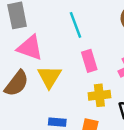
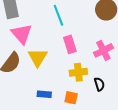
pink triangle: (30, 48) -> (22, 34), turned 30

